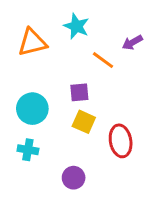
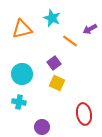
purple square: (79, 92) -> (54, 63), turned -32
red ellipse: (121, 141) -> (84, 114), moved
purple circle: (74, 178) -> (42, 127), moved

